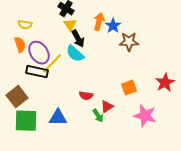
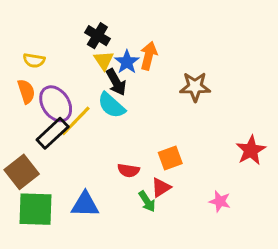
blue star: (113, 26) -> (127, 62), moved
black rectangle: (37, 72) -> (53, 133), turned -55
orange square: (129, 88) -> (170, 158), moved
pink star: (145, 116) -> (220, 201), size x0.6

